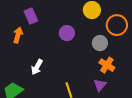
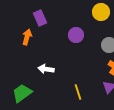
white arrow: (37, 67) -> (46, 69), turned 70

